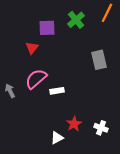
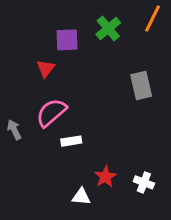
white rectangle: (57, 91) -> (71, 141), moved
white triangle: (57, 138) -> (81, 197), turned 32

